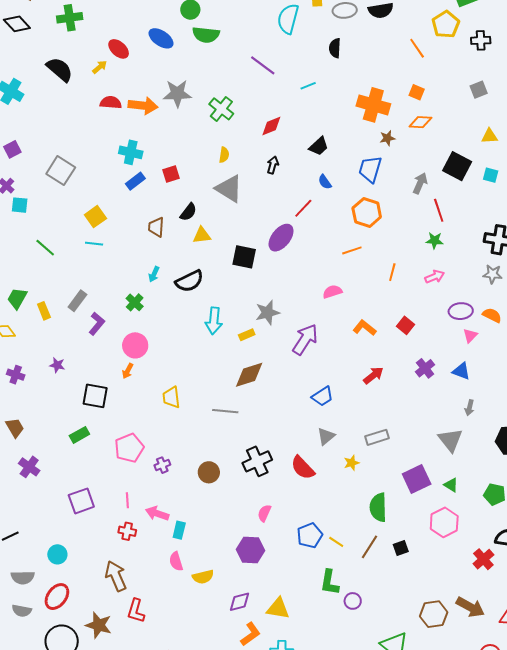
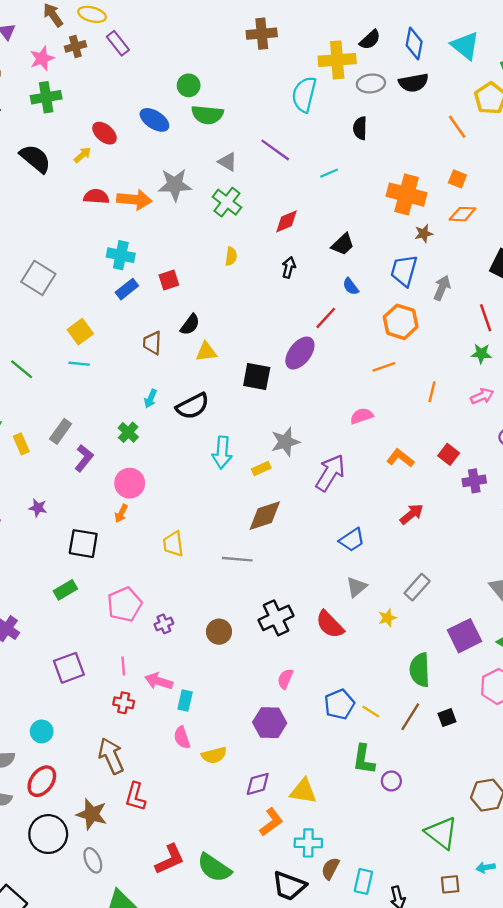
gray arrow: (420, 183) -> (442, 288), moved
gray triangle: (229, 189) -> (228, 162), moved, size x0.6
purple cross: (425, 368) -> (474, 481), moved, turned 30
gray rectangle: (377, 437) -> (417, 587), turned -30

